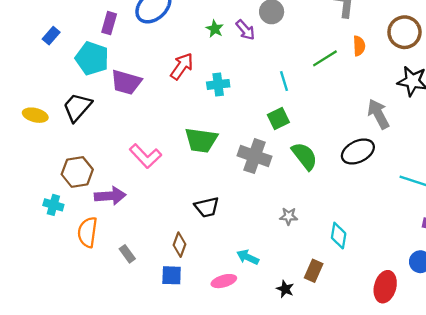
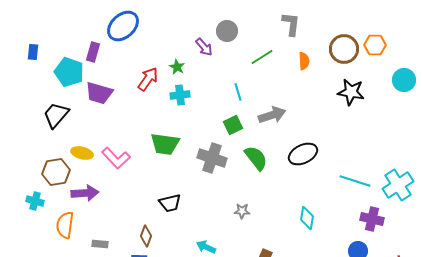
purple rectangle: (109, 23) -> (93, 52), moved
green star: (215, 29) -> (177, 67), moved
blue rectangle: (51, 36) -> (33, 52), turned -35
green line: (325, 58) -> (262, 57), moved
gray arrow: (378, 114) -> (272, 115), moved, turned 100
yellow ellipse: (35, 115) -> (82, 153), moved
cyan diamond: (339, 236) -> (307, 218), moved
gray rectangle: (127, 254) -> (100, 244), turned -49

